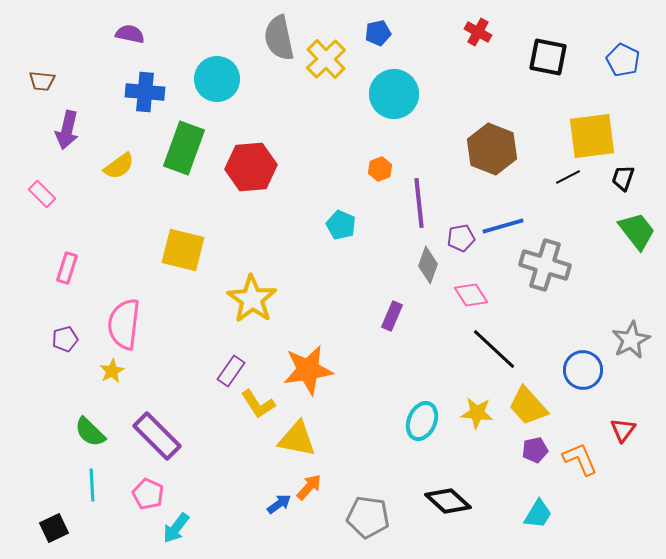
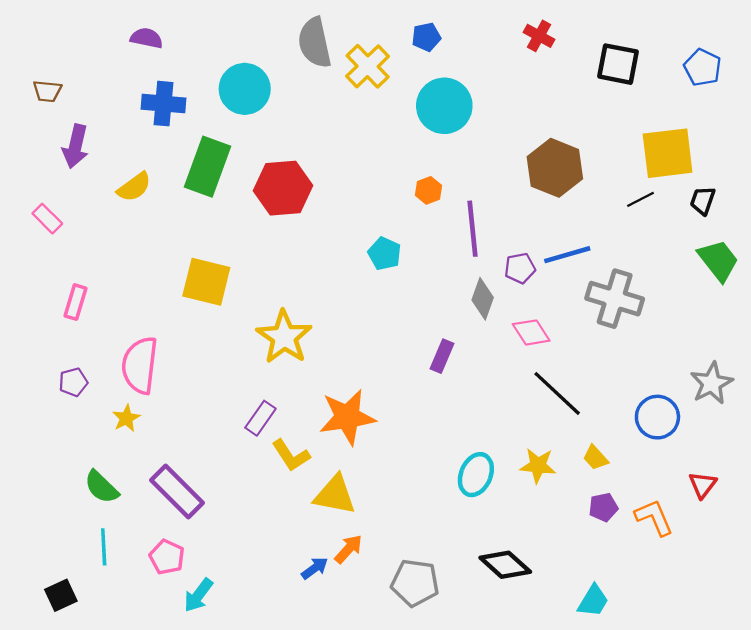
yellow trapezoid: (528, 406) -> (595, 458), size x0.6
cyan trapezoid: (538, 514) -> (593, 601), moved

